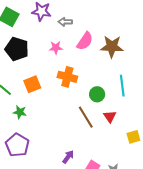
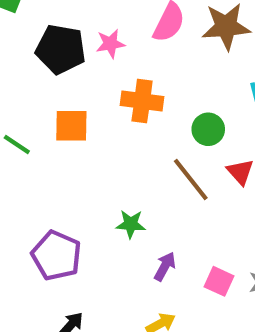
black pentagon: (17, 49) -> (61, 49), moved
orange square: (32, 84) -> (71, 126), turned 30
green star: (20, 112) -> (131, 224), moved

